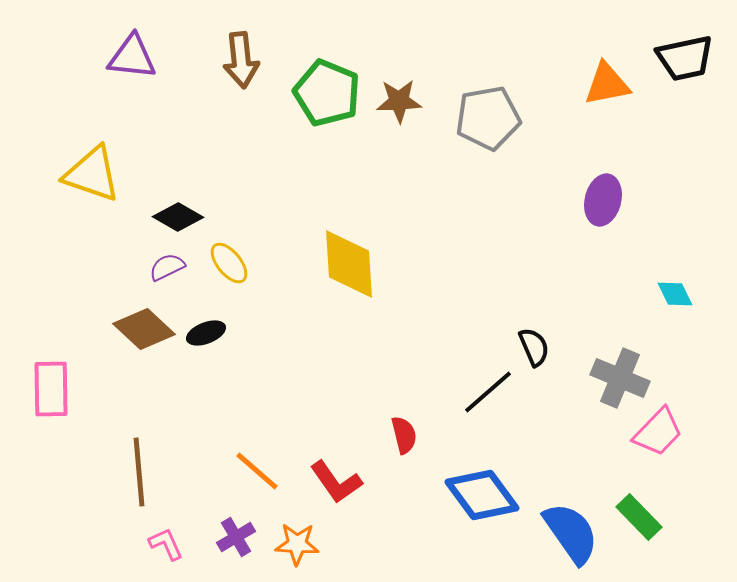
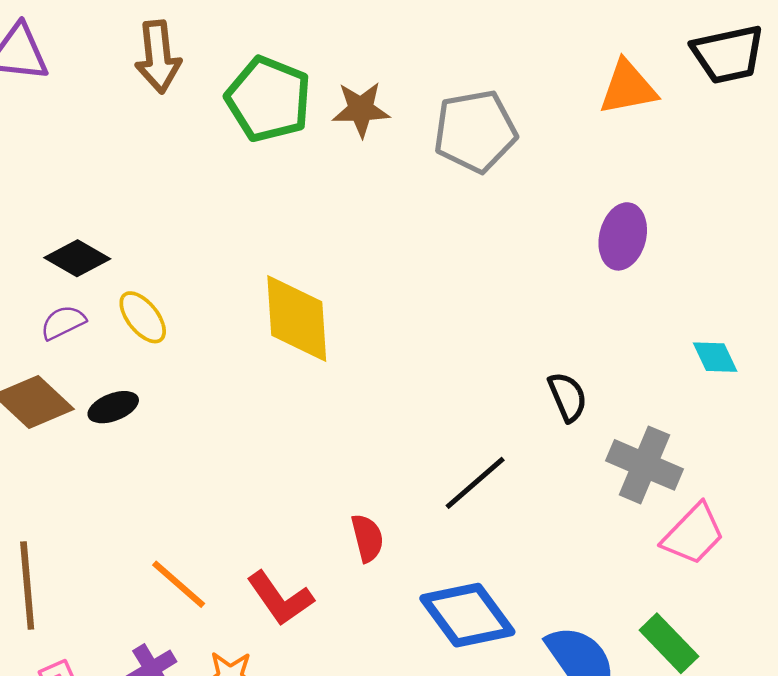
black semicircle: (534, 347) -> (568, 397), moved

